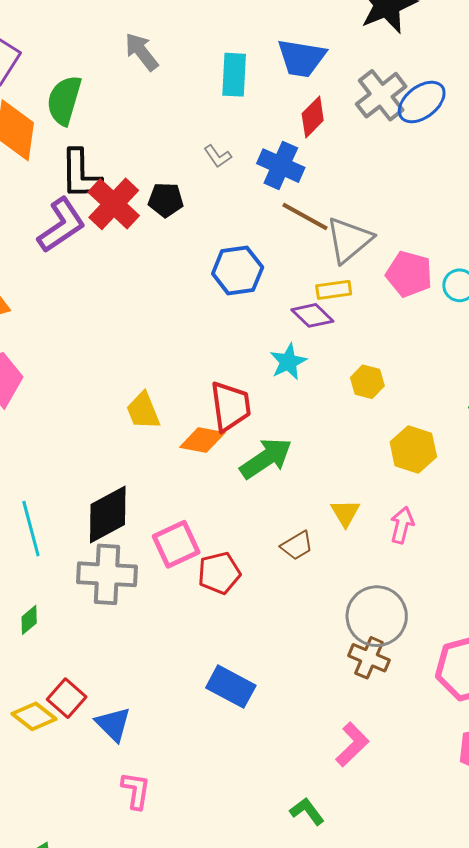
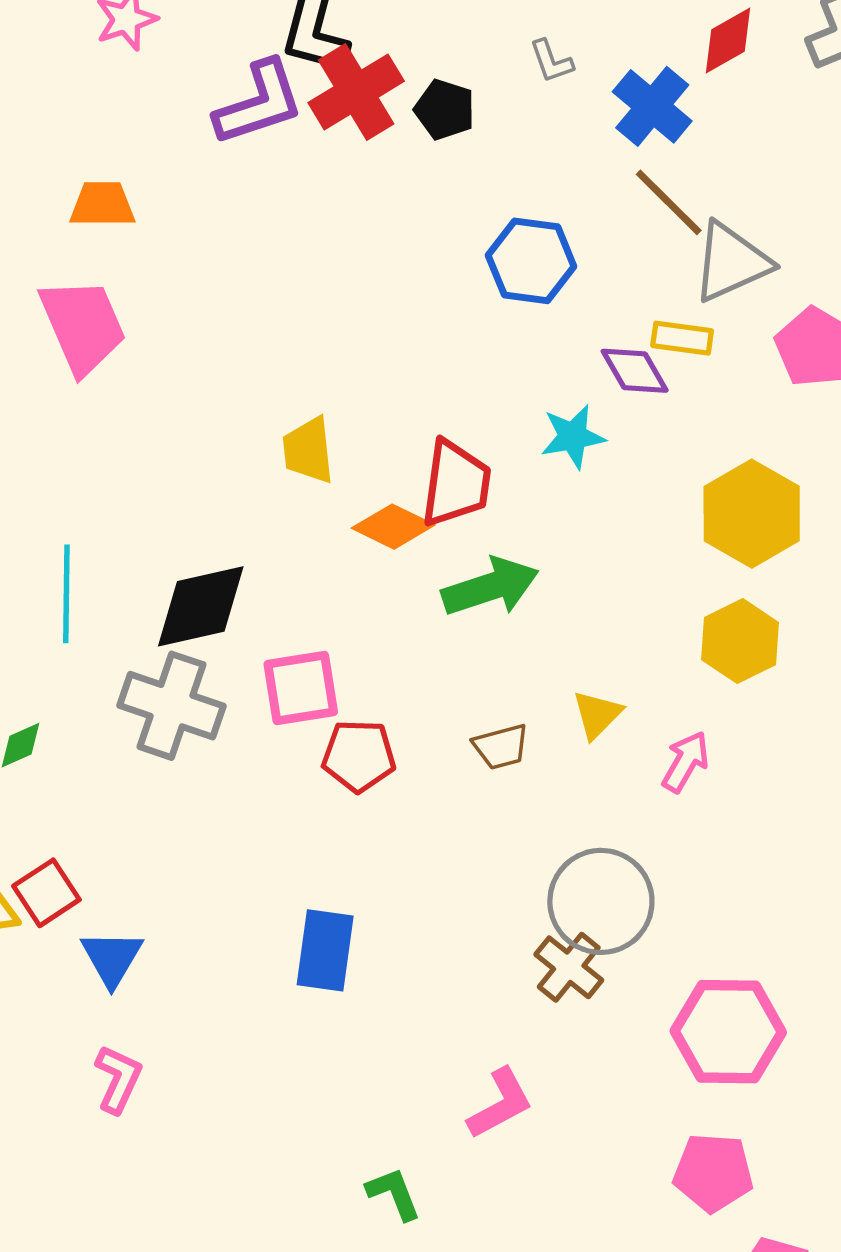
yellow hexagon: (367, 382) -> (752, 514), moved, size x1.8
blue rectangle: (231, 687) -> (325, 950), turned 54

